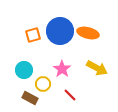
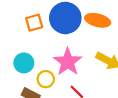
pink star: (62, 69) -> (68, 62), size x1.4

